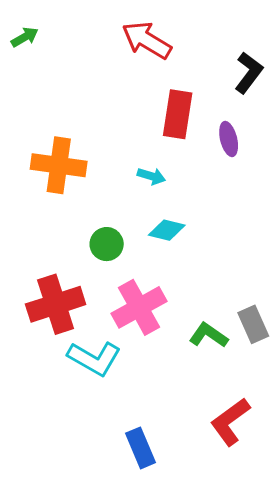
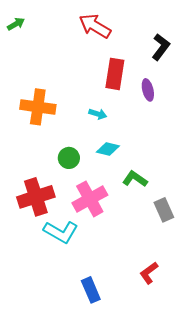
green L-shape: (209, 335) -> (135, 179), moved
red L-shape: (230, 422) -> (149, 273), size x0.7

